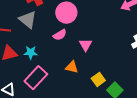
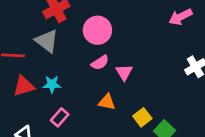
pink semicircle: (60, 35) -> (100, 63), moved
pink rectangle: (36, 78) -> (60, 117), size x0.6

